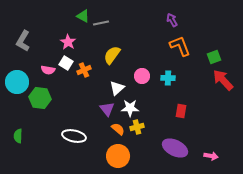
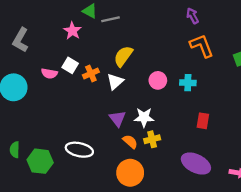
pink star: (68, 42) -> (72, 31), moved
white triangle: (117, 88) -> (115, 82), moved
green hexagon: (40, 98) -> (40, 161), moved

